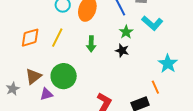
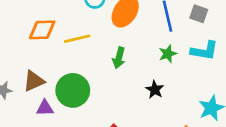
cyan L-shape: (152, 23) -> (204, 51), turned -45
yellow line: (57, 38) -> (77, 39), turned 36
black star: (122, 51) -> (155, 90), moved

